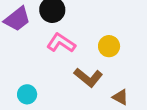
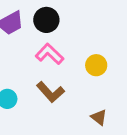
brown L-shape: (88, 77) -> (50, 92), moved

